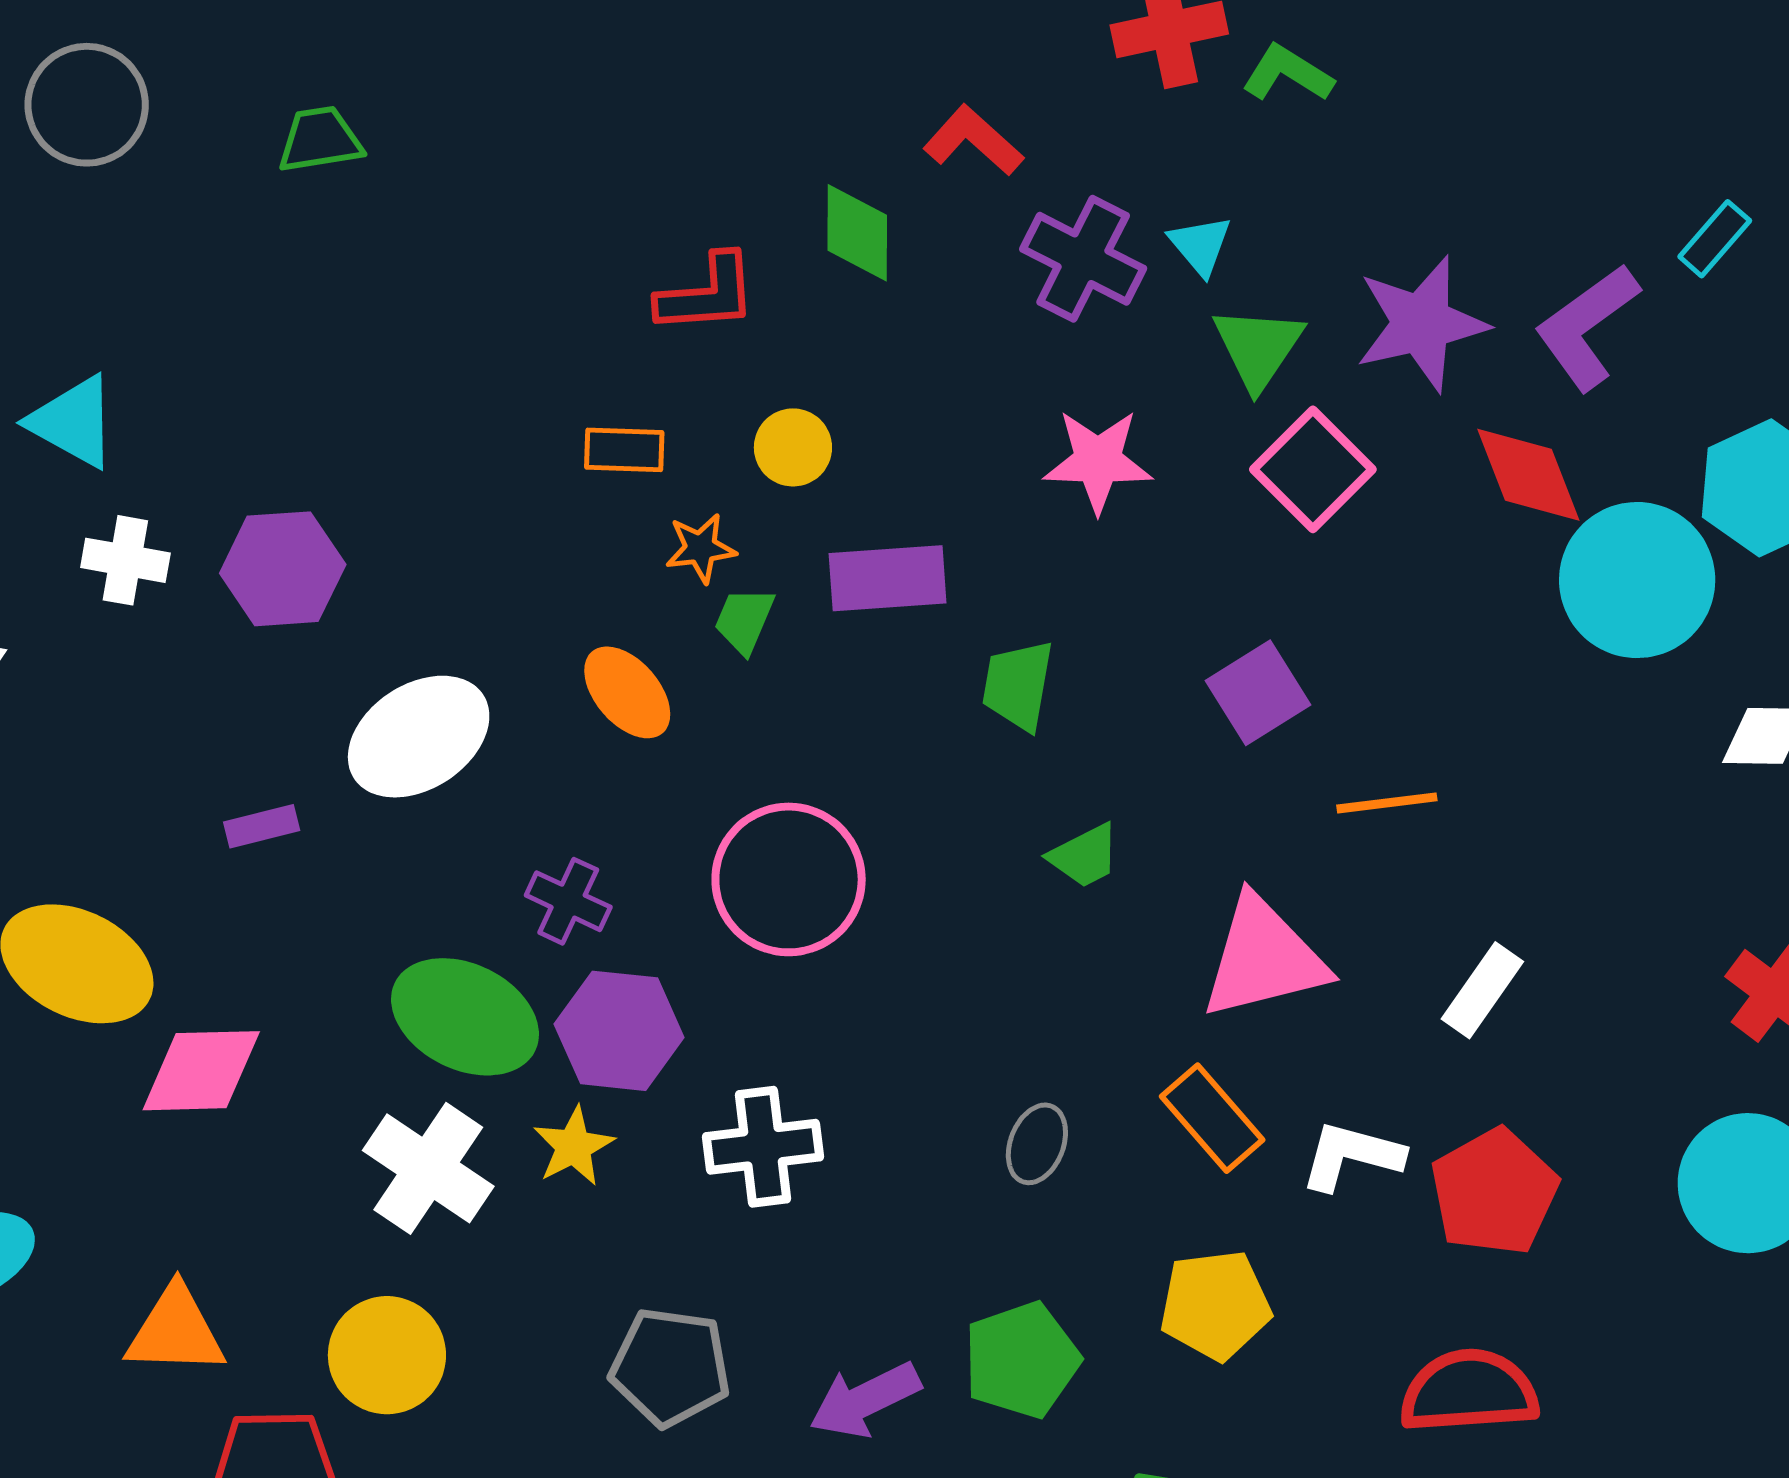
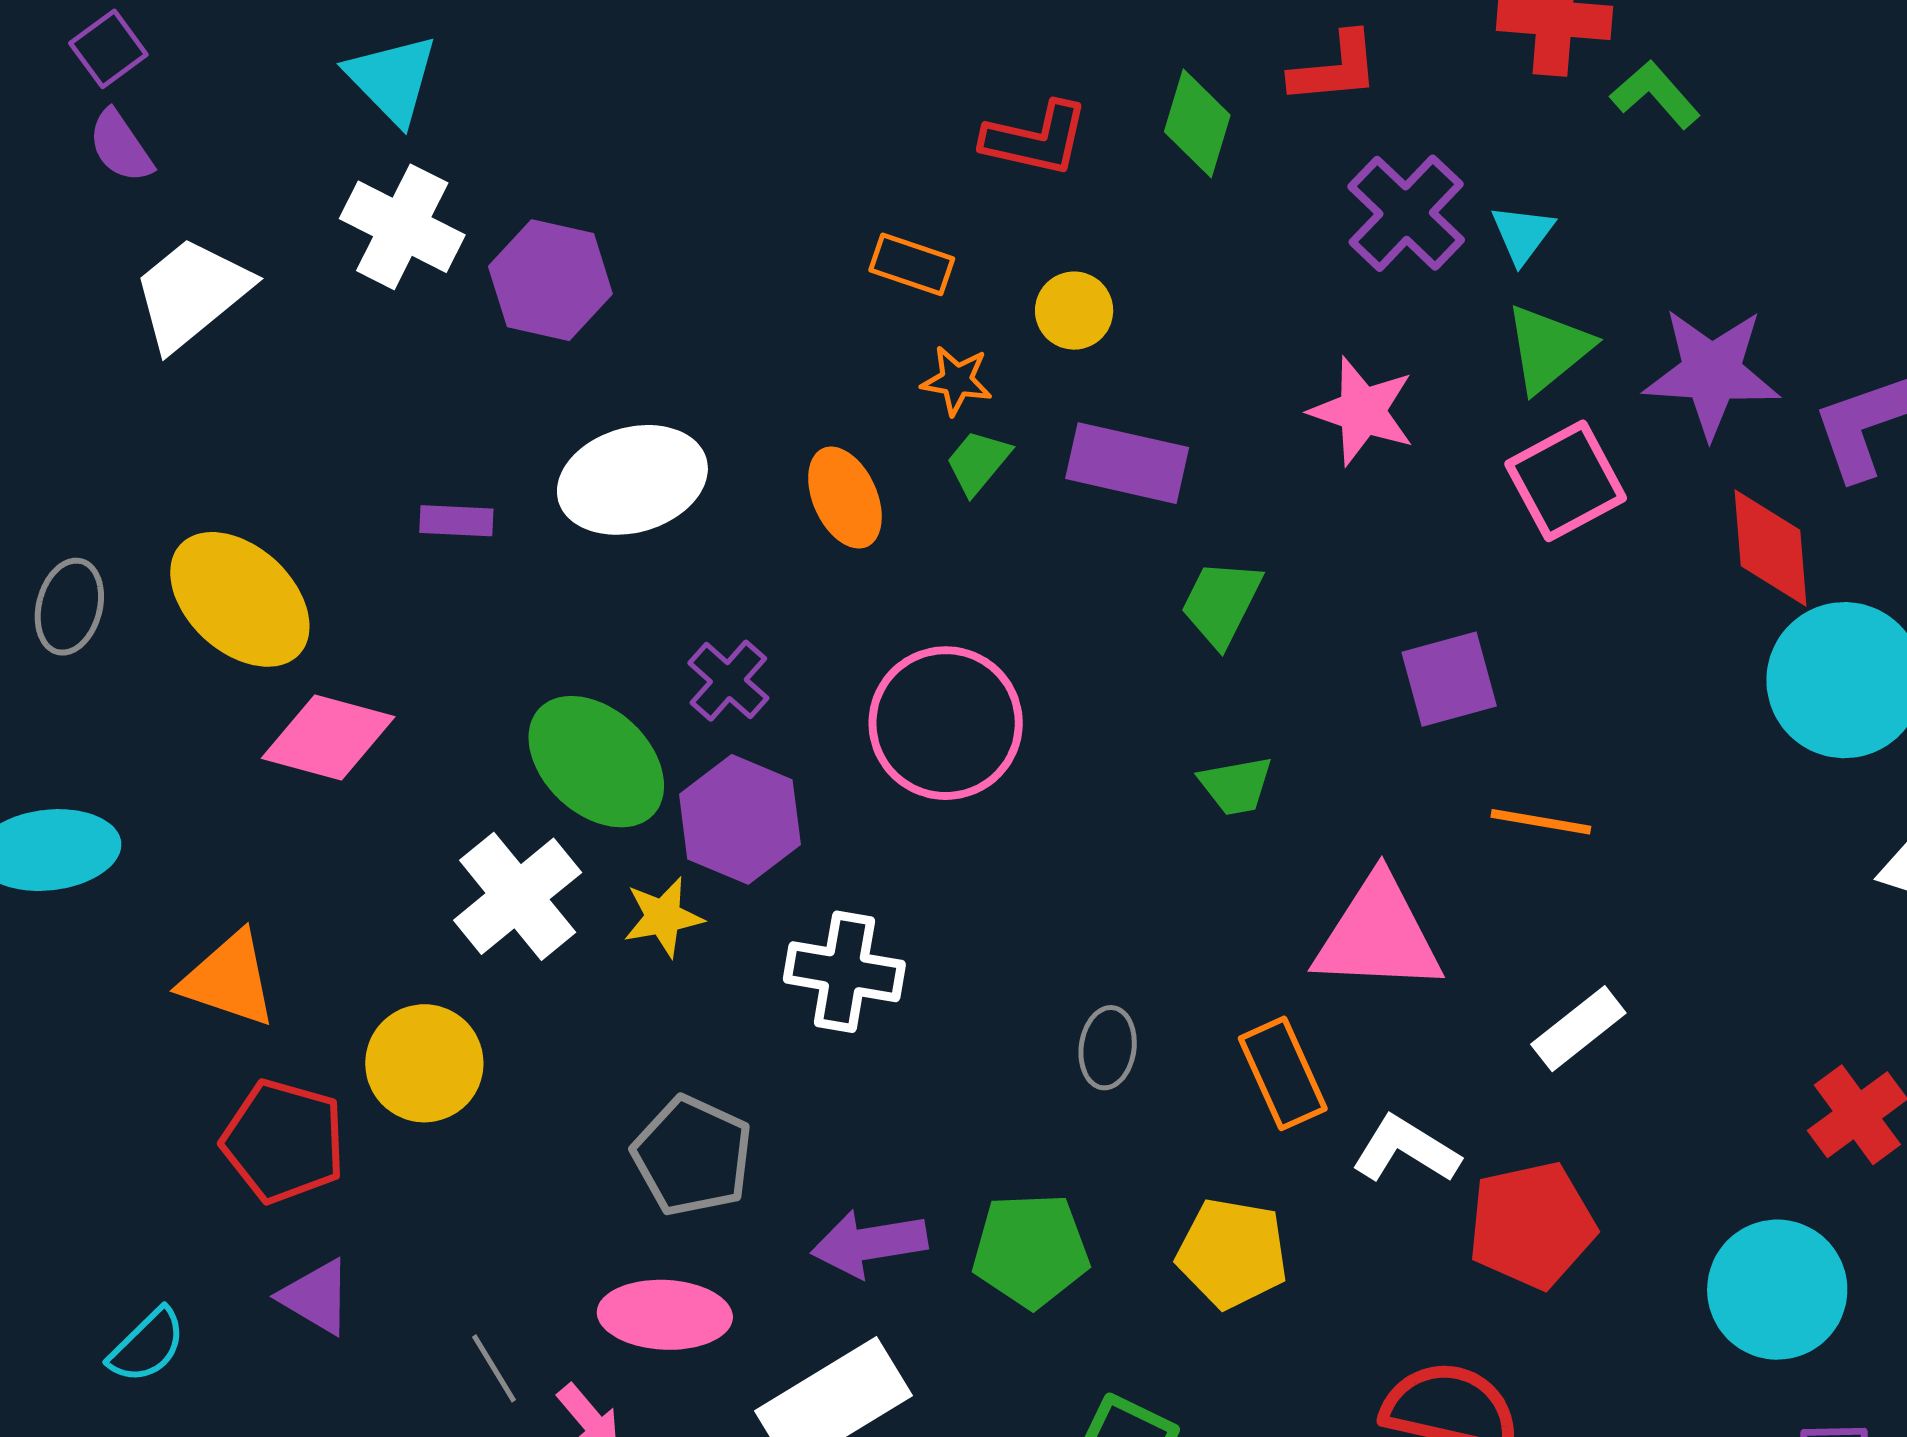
red L-shape: (973, 140) -> (1335, 68), turned 116
white cross: (125, 560) -> (402, 227), size x1.4
gray ellipse: (1037, 1144) -> (1108, 1048), turned -30

